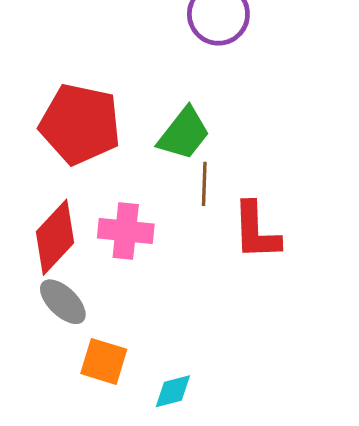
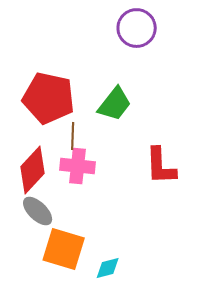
brown line: (204, 184) -> (73, 136), moved
orange square: (104, 361) -> (64, 249), size x1.4

